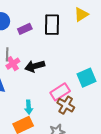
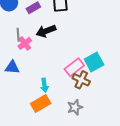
black arrow: (35, 66) -> (46, 31), moved
cyan square: (86, 78) -> (94, 62), moved

